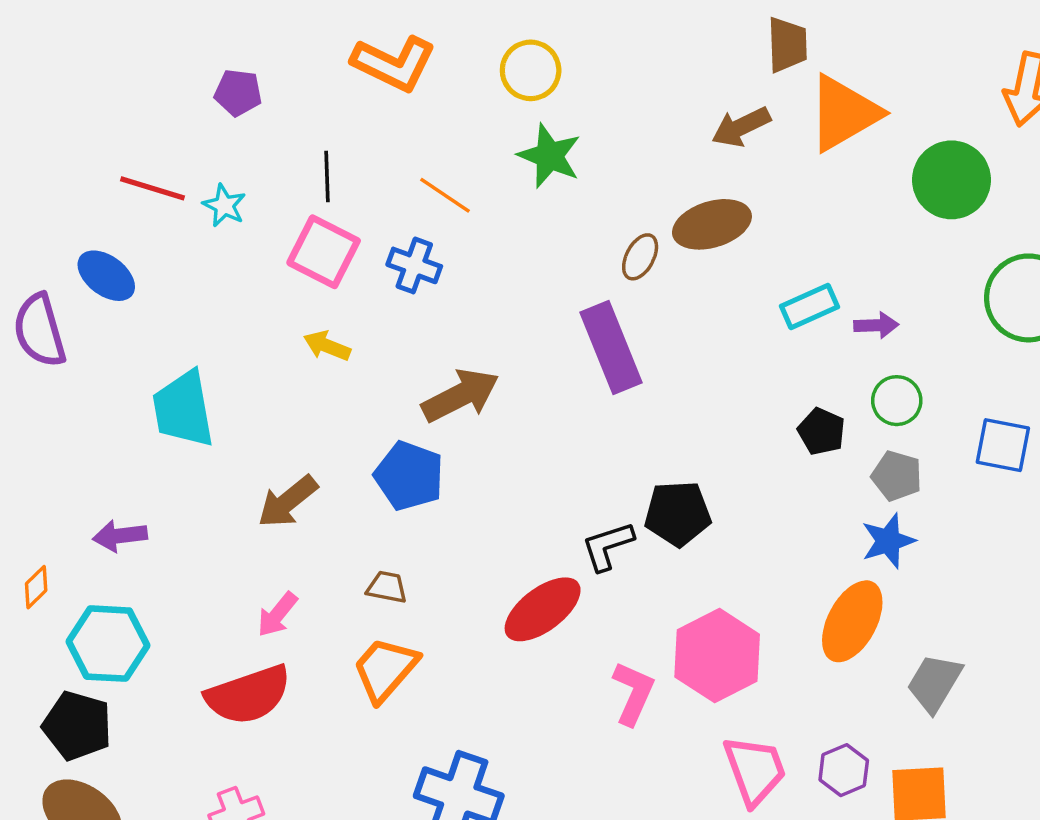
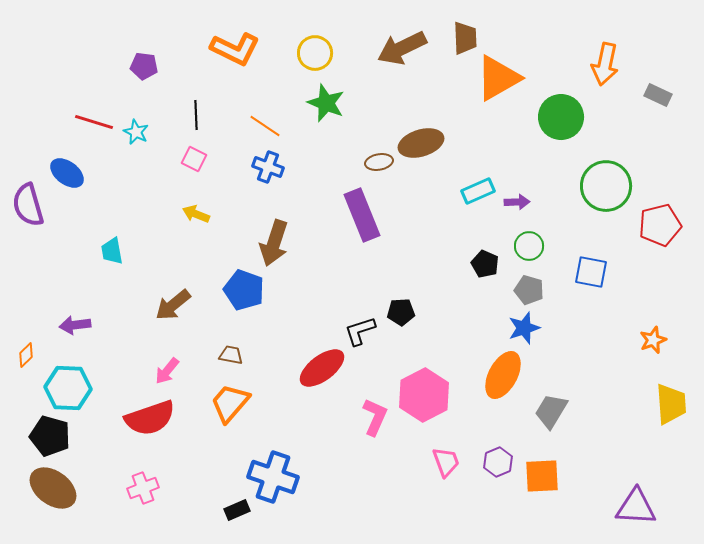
brown arrow: (741, 127) -> (402, 48), moved, size x1.4
pink square: (324, 252) -> (194, 159), size x0.6
brown ellipse: (640, 257) -> (379, 162), turned 52
blue cross: (414, 265) -> (268, 167), moved
brown arrow: (460, 395) -> (274, 243), turned 135
cyan trapezoid: (183, 409) -> (112, 251), size x0.6
black pentagon: (678, 514) -> (401, 312), size x0.7
pink trapezoid: (755, 770) -> (446, 462), size x0.7

